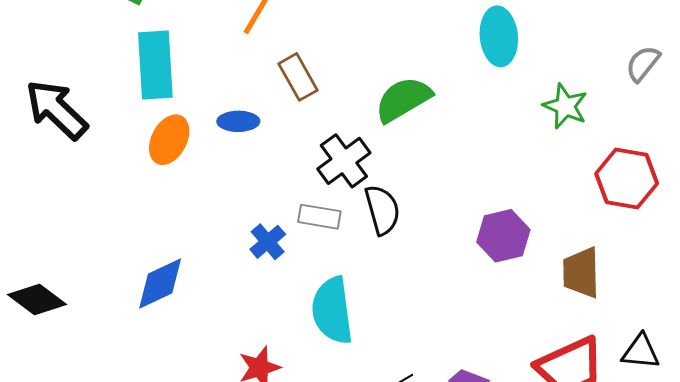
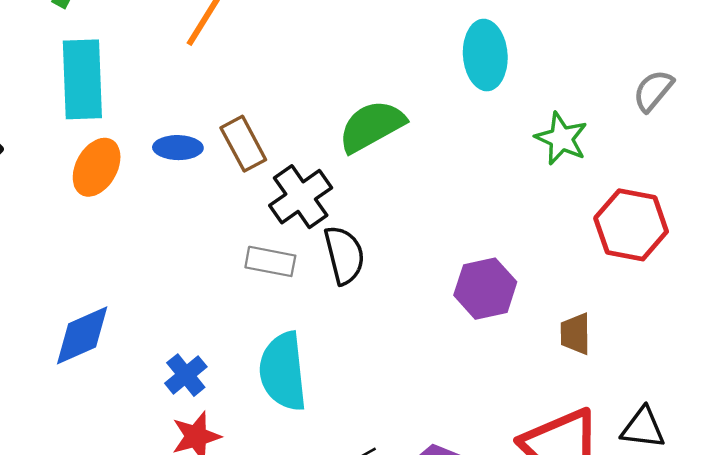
brown rectangle: (298, 77) -> (243, 144), moved
blue cross: (268, 242) -> (186, 375), moved
brown trapezoid: (581, 273) -> (575, 334), size x0.7

